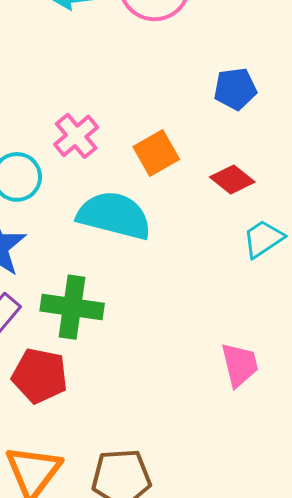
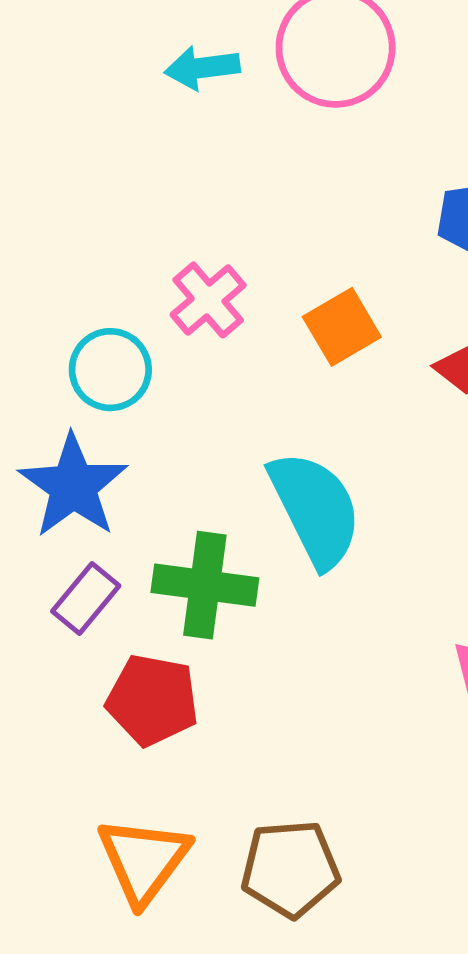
cyan semicircle: (114, 215) -> (315, 509), moved, turned 50

